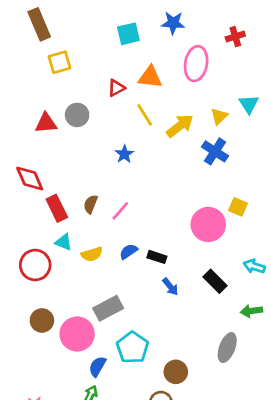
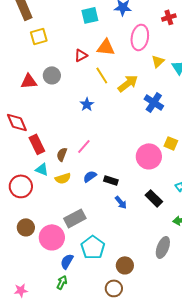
yellow triangle: (219, 116) -> (158, 61), moved
brown semicircle: (91, 204) -> (62, 154), moved

